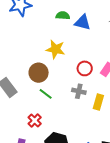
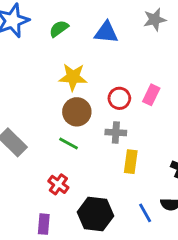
green semicircle: (63, 16) -> (59, 29), moved, turned -32
brown circle: (39, 73) -> (77, 112), moved
yellow rectangle: (98, 102) -> (131, 162), moved

